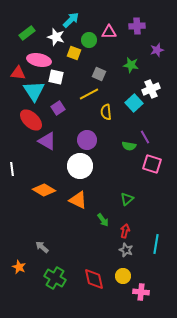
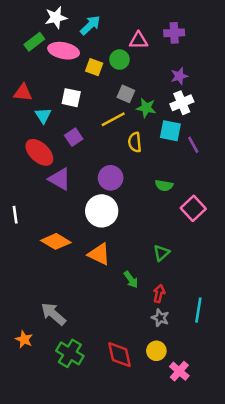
white star: (56, 37) -> (56, 18), moved, turned -30
green circle: (89, 40) -> (119, 60), moved
purple star: (157, 50) -> (179, 76), moved
pink ellipse: (39, 60) -> (64, 51), moved
green star: (131, 65) -> (146, 108), moved
white cross: (151, 89) -> (182, 103), moved
cyan triangle: (34, 91) -> (43, 116), size x0.6
cyan square: (134, 103) -> (170, 131), turned -36
purple line: (145, 137) -> (193, 145), moved
pink square: (152, 164) -> (193, 208), turned 30
gray arrow: (42, 247) -> (53, 314), size x1.5
pink cross: (141, 292) -> (179, 371), turned 35

